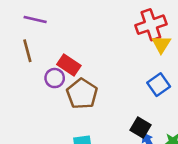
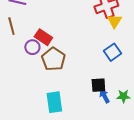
black square: (141, 127) -> (98, 85), turned -35

